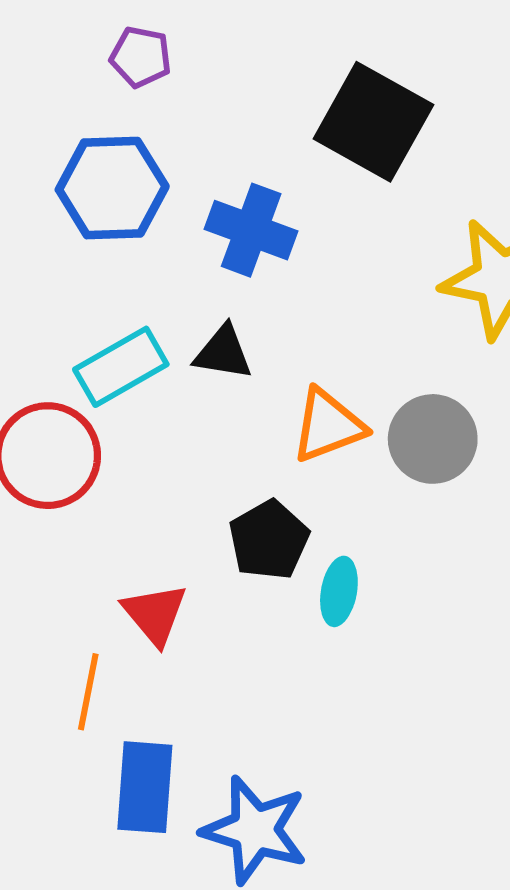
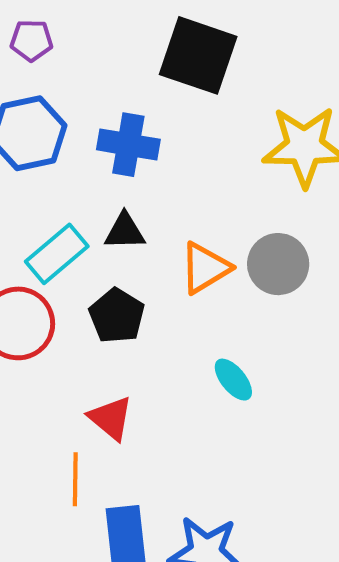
black pentagon: (269, 540) -> (117, 316), moved
cyan ellipse: (339, 591) -> (233, 380), turned -39

